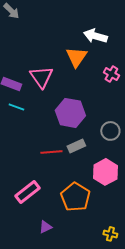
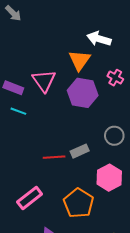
purple hexagon: (70, 113) -> (83, 93), moved

